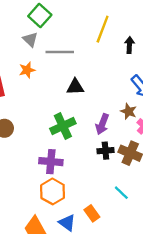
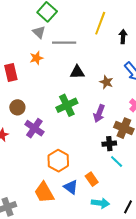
brown star: (129, 111) -> (106, 82), moved
purple arrow: (102, 124) -> (99, 114), moved
black cross: (105, 151) -> (109, 144), moved
purple cross: (51, 162) -> (34, 128), moved, turned 30

